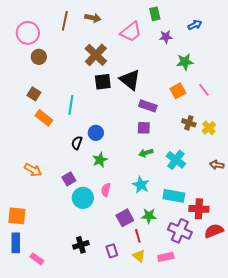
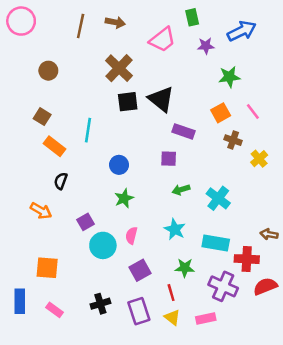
blue arrow: (195, 25) -> (242, 31), size x1.6
pink circle: (28, 33) -> (21, 21), moved
brown cross: (189, 123) -> (233, 140), moved
purple square: (144, 128) -> (169, 159), moved
black semicircle: (77, 143) -> (61, 181), moved
brown arrow: (217, 165) -> (269, 234), moved
orange square: (17, 216) -> (47, 268), moved
purple square: (125, 218) -> (140, 270), moved
purple rectangle: (112, 251) -> (139, 311), size x1.5
pink rectangle: (37, 259) -> (55, 310), moved

